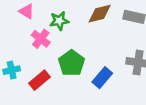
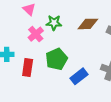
red rectangle: (40, 80) -> (28, 67), turned -54

